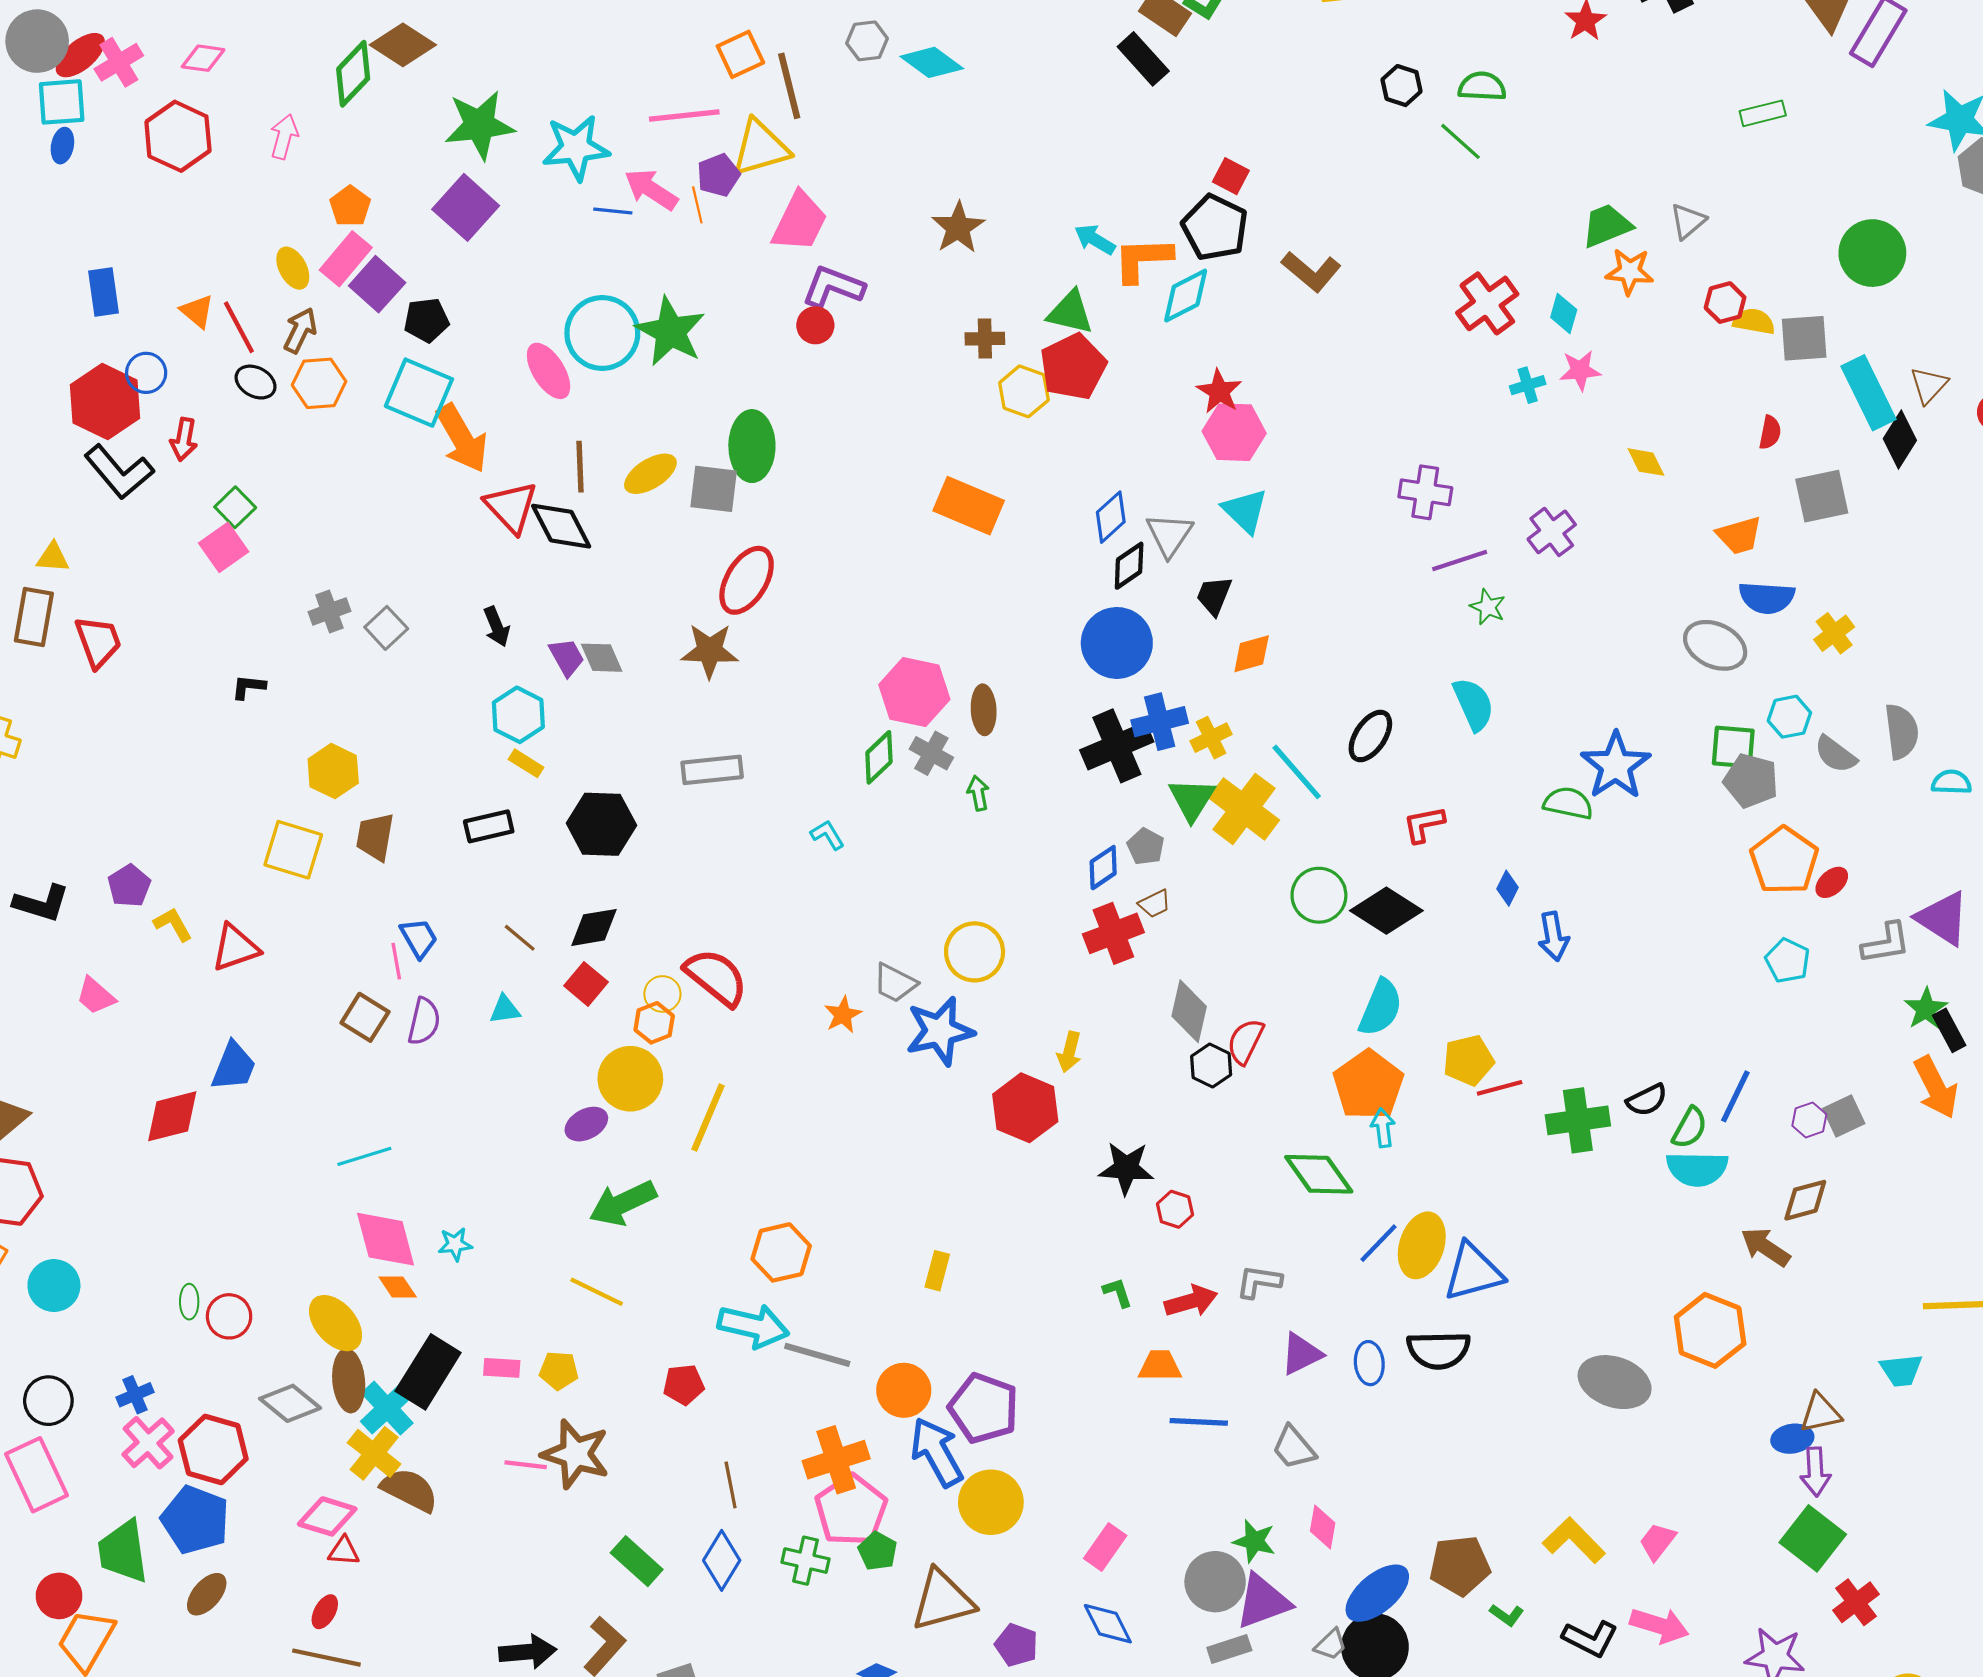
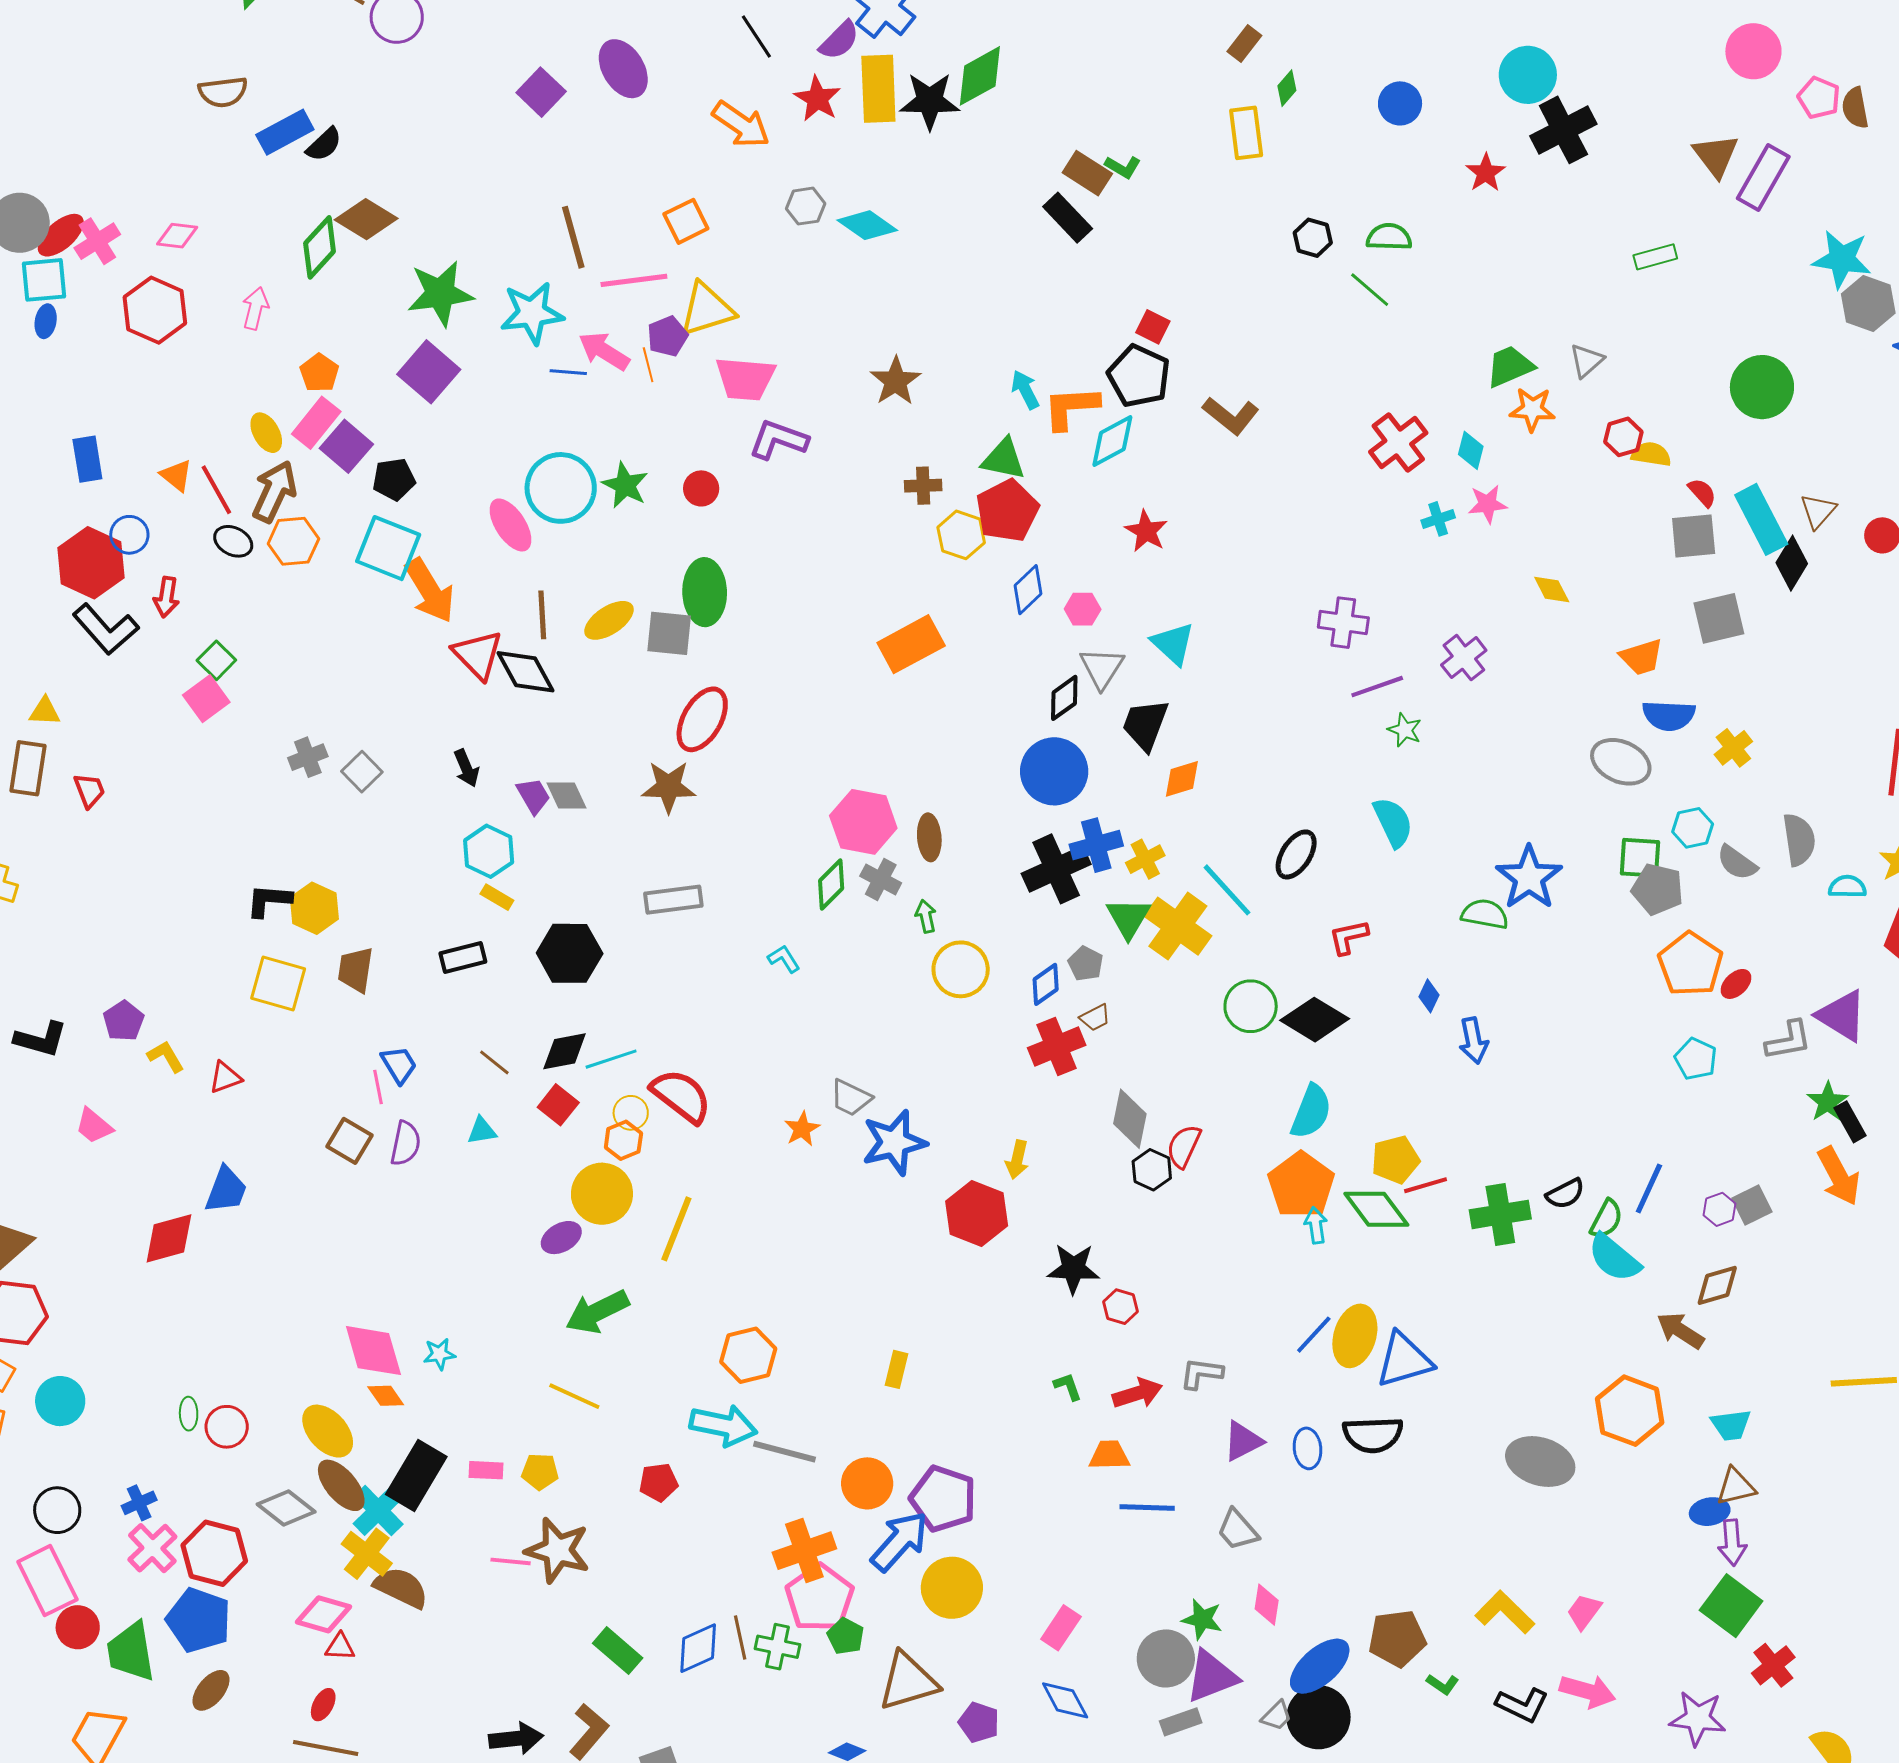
brown line: (789, 86) -> (573, 237), moved
pink trapezoid: (800, 222) -> (745, 379), turned 70
cyan arrow: (1095, 240) -> (1025, 390), turned 33
red circle: (815, 325) -> (701, 488), moved
brown arrow: (300, 330) -> (274, 492), size x1.4
green star: (670, 332) -> (625, 485), size x0.7
gray square: (1804, 338) -> (1694, 536), moved
pink hexagon: (1234, 432) -> (1083, 609), moved, size x0.6
red semicircle: (1770, 432) -> (1702, 493), moved, turned -52
orange rectangle: (969, 506) -> (911, 644), turned -50
blue diamond: (1111, 517) -> (1028, 590), moved
black trapezoid: (1214, 596) -> (1145, 725), size x1.4
red trapezoid: (98, 642) -> (89, 790), size x0.7
black L-shape: (248, 687) -> (269, 900), moved, size x1.4
red triangle: (235, 948) -> (225, 1077), size x0.7
yellow circle: (975, 952) -> (961, 969), moved
cyan line: (364, 1156) -> (611, 1059), moved
cyan semicircle: (1697, 1169) -> (1614, 1258), turned 40
green diamond: (1319, 1174) -> (1376, 1209), moved
cyan trapezoid: (1901, 1370) -> (1731, 1425), moved
brown ellipse: (349, 1381) -> (341, 1485), turned -34
blue arrow: (937, 1452) -> (900, 1541), turned 72
brown line: (731, 1485) -> (740, 1638), moved
blue diamond: (722, 1560) -> (698, 1648), turned 36
red circle: (59, 1596) -> (78, 1627), moved

